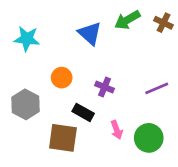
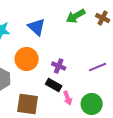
blue triangle: (90, 33) -> (37, 27), moved
orange circle: (62, 78) -> (27, 59), size x1.5
black rectangle: (83, 112) -> (54, 85), moved

